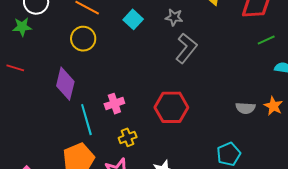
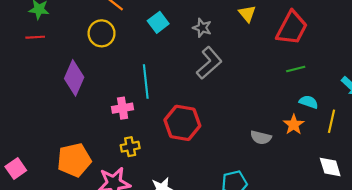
red line: (15, 68) -> (35, 37), moved, turned -30
orange star: (273, 106) -> (294, 125), moved
cyan line: (86, 120) -> (146, 81), moved

